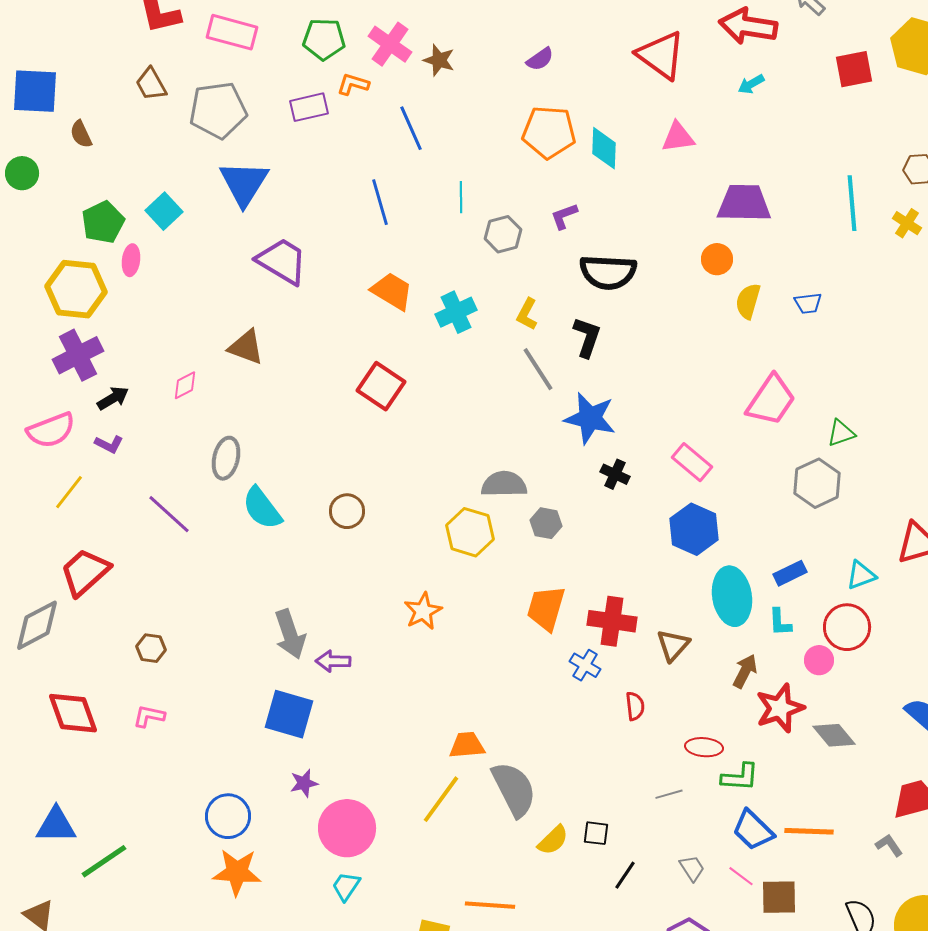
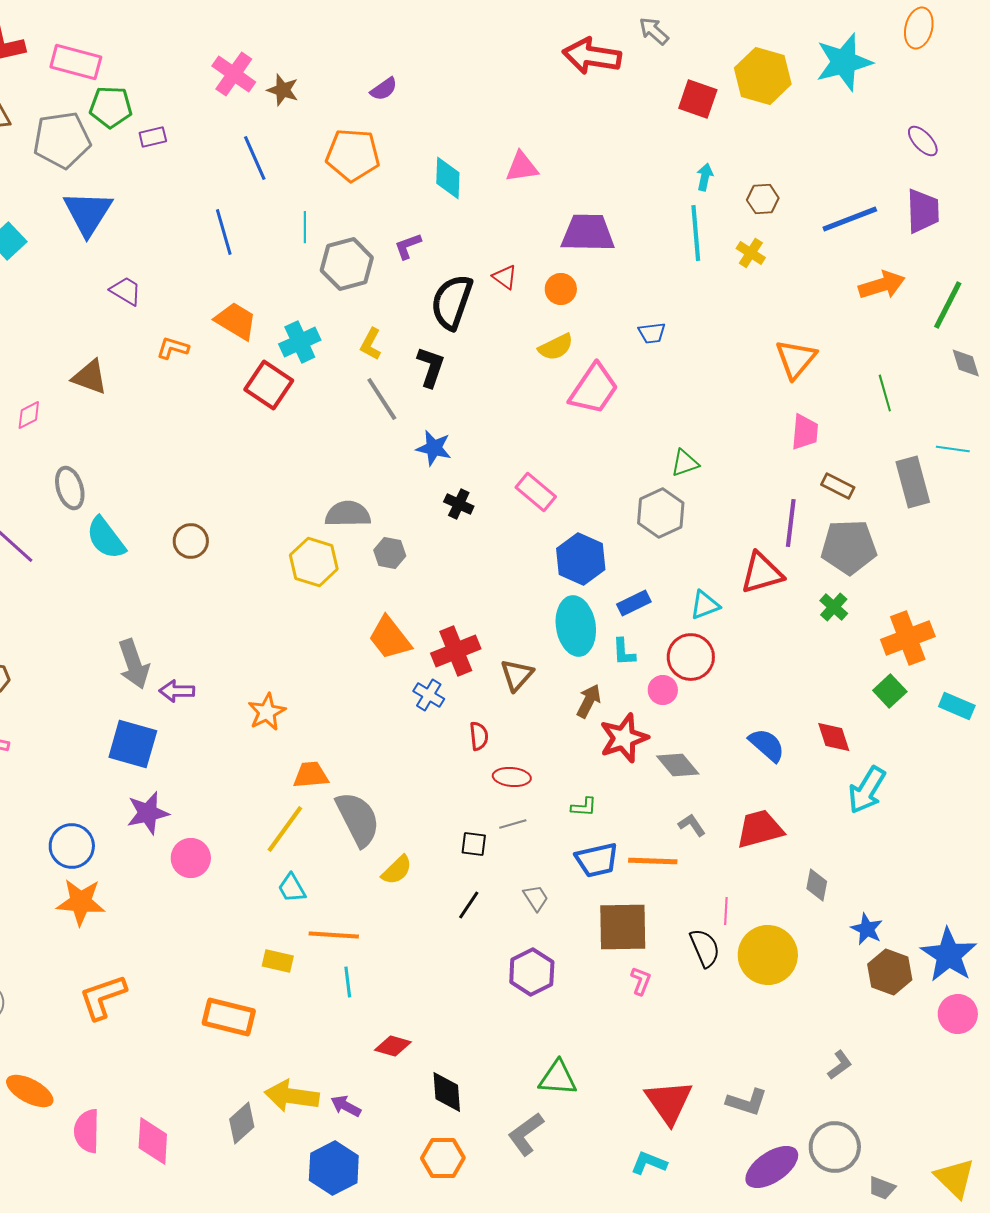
green pentagon: (324, 39) -> (111, 107), moved
red triangle: (661, 55) -> (505, 277), moved, size x0.5
red square: (854, 69) -> (698, 99), turned 30
orange L-shape: (353, 84) -> (173, 348), moved
cyan arrow: (751, 84) -> (705, 177), moved, turned 132
purple rectangle: (309, 107) -> (153, 137), size x0.7
orange pentagon: (549, 132) -> (353, 155), moved
gray hexagon: (503, 234) -> (347, 264), size x1.4
purple trapezoid: (282, 261) -> (126, 291), size x0.6
black semicircle: (608, 272) -> (452, 302), turned 106
yellow semicircle: (748, 301) -> (556, 347), moved, turned -132
red square: (381, 386) -> (269, 385), moved
pink trapezoid: (771, 400) -> (594, 389), moved
blue star: (590, 418) -> (434, 448), size x0.7
gray ellipse: (226, 458) -> (70, 488), turned -30
blue hexagon: (694, 529) -> (581, 559), moved
orange trapezoid: (546, 608) -> (390, 638), turned -54
orange star: (423, 611) -> (267, 712), moved
red cross: (612, 621) -> (456, 651), turned -30
red ellipse: (704, 747) -> (512, 777), moved
green L-shape: (740, 777) -> (584, 807), size x0.7
purple star: (304, 783) -> (148, 813), size x1.5
pink circle: (347, 828) -> (191, 858), size x0.7
blue trapezoid: (753, 830) -> (597, 860), turned -57
black square: (596, 833) -> (474, 844), moved
gray L-shape: (889, 845) -> (692, 825), moved
pink line: (741, 876) -> (726, 911), moved, turned 56
cyan trapezoid: (346, 886) -> (292, 888), moved, turned -64
brown square: (779, 897) -> (623, 927), size x1.4

